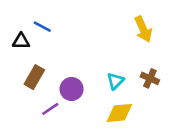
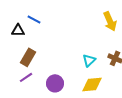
purple circle: (72, 89) -> (55, 83), moved
purple line: (50, 109) -> (26, 77), moved

